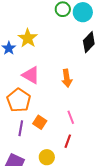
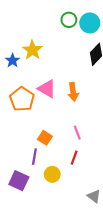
pink triangle: (31, 75) -> (47, 89), moved
orange pentagon: (19, 100) -> (22, 99), moved
purple line: (21, 128) -> (34, 157), moved

